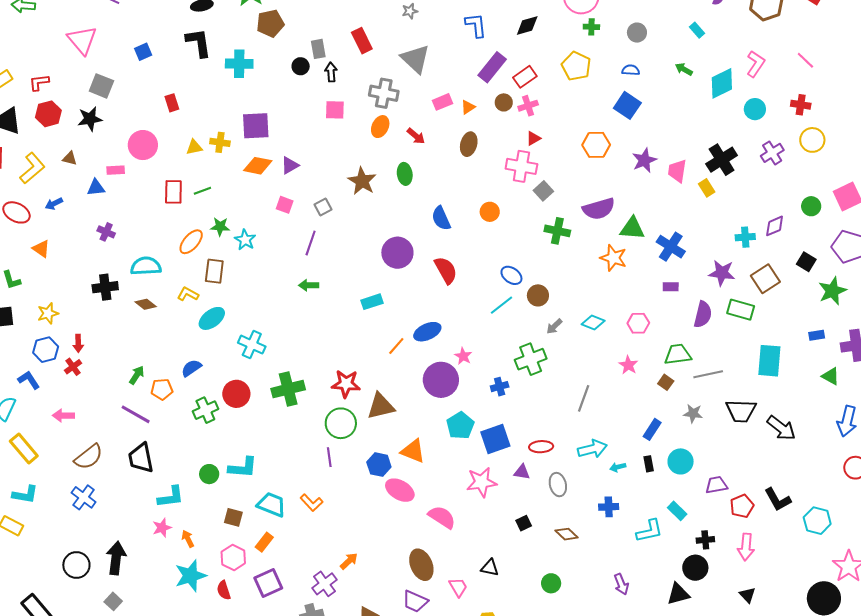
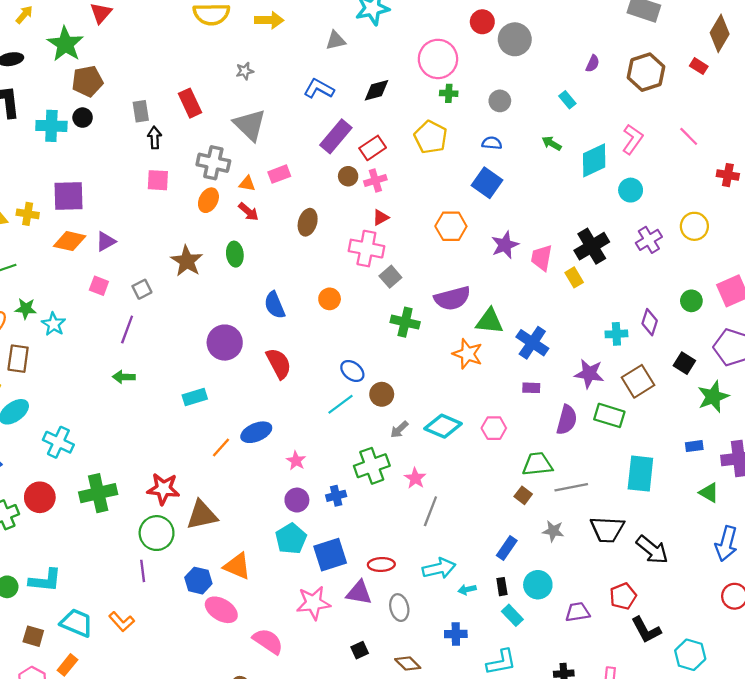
blue L-shape: (476, 25) -> (319, 89), turned -56
black circle: (301, 66) -> (83, 118), moved
red cross: (801, 105) -> (728, 175), moved
orange triangle: (468, 107) -> (247, 184), moved, turned 42
purple diamond: (775, 226) -> (650, 322), turned -50
cyan diamond: (593, 323) -> (443, 426), size x1.4
pink star: (628, 365) -> (415, 478), moved
purple circle: (441, 380) -> (297, 500), moved, size x0.6
purple triangle: (522, 472) -> (359, 593), size x1.4
red pentagon: (742, 506) -> (623, 596), moved
cyan rectangle: (677, 511) -> (512, 615), moved

